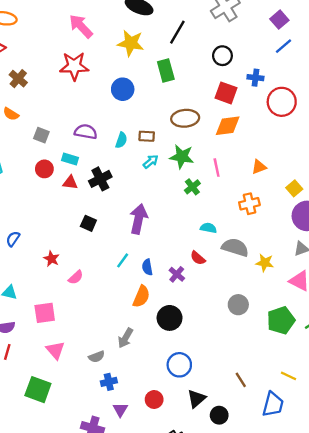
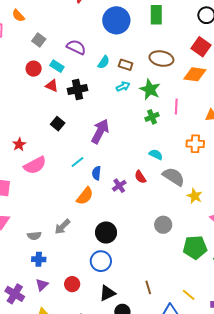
blue circle: (123, 89) -> (116, 20), size x1.4
pink semicircle: (76, 277) -> (35, 165), size x1.6
black circle: (170, 318) -> (106, 233), moved

